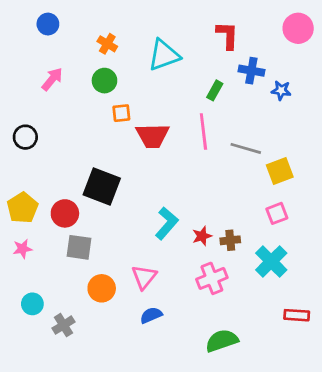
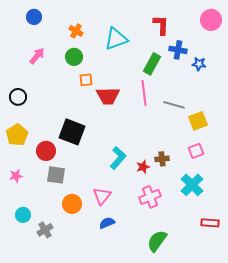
green rectangle: (215, 90) -> (152, 64), size x1.5
yellow pentagon: (22, 208) -> (17, 135), moved
brown cross: (230, 240) -> (162, 159), moved
green semicircle: (222, 341) -> (157, 241), turned -35

